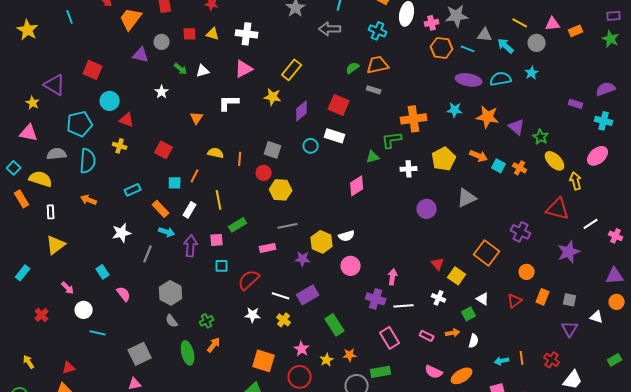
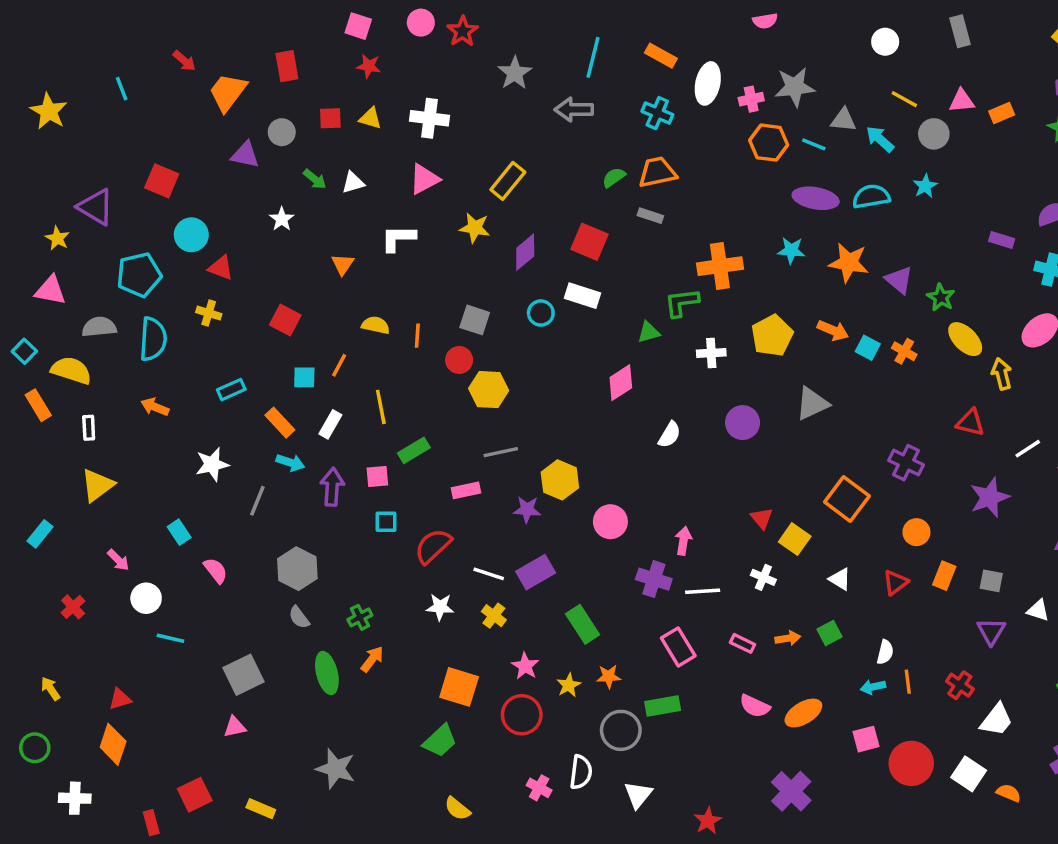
red triangle: (558, 209) -> (970, 423), size x0.7
white semicircle: (347, 236) -> (670, 435), moved, turned -42
green square: (469, 314) -> (829, 633), moved
white semicircle: (474, 341) -> (885, 652), moved

